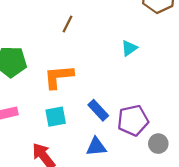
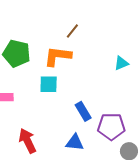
orange L-shape: (59, 77) -> (58, 56), moved
cyan square: (56, 117) -> (49, 84), moved

